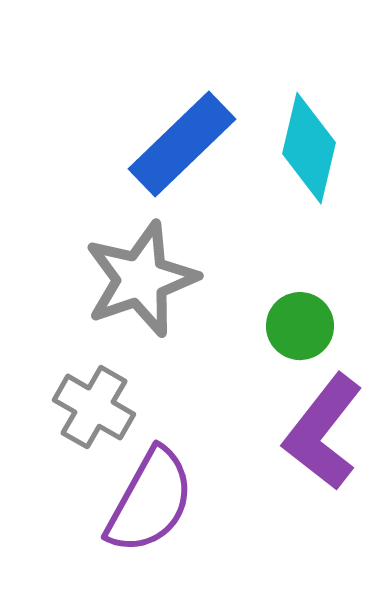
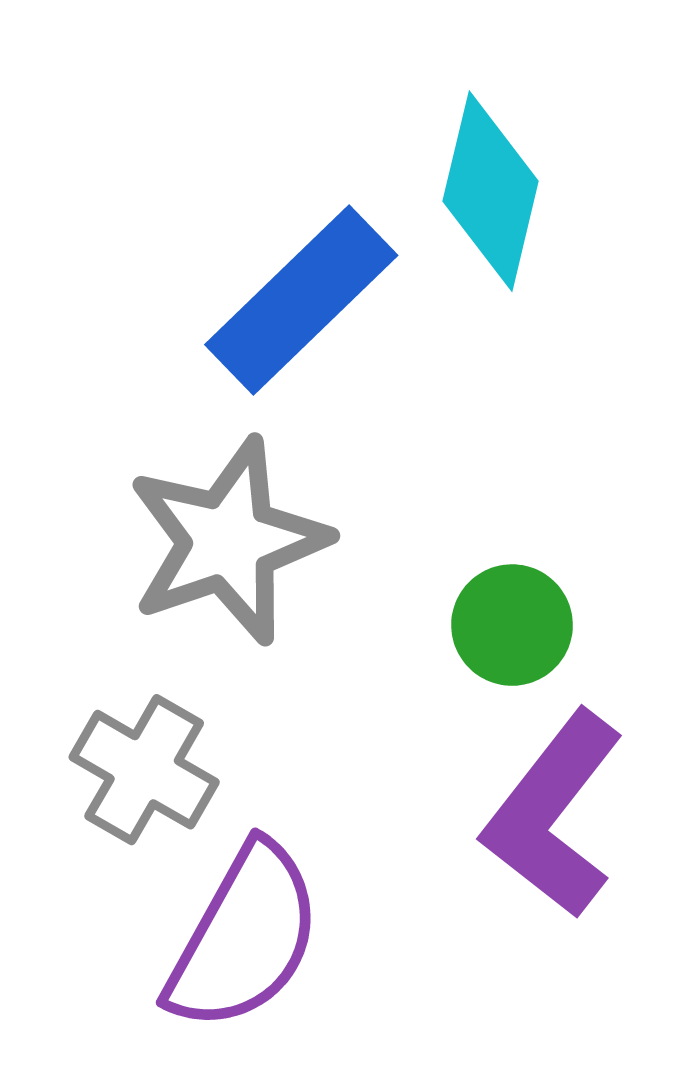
cyan diamond: (309, 148) -> (491, 191), moved

